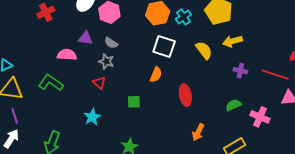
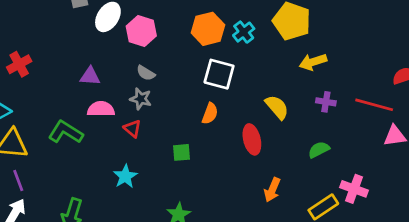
red cross: (46, 12) -> (19, 64), moved
purple triangle: (85, 38) -> (90, 76), moved
yellow semicircle: (204, 50) -> (277, 107), moved
pink semicircle: (67, 55) -> (101, 109), moved
pink cross: (260, 117) -> (354, 189), moved

